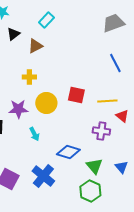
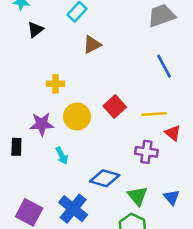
brown triangle: (35, 46) -> (92, 45), moved
red square: (76, 95) -> (115, 106), turned 36

